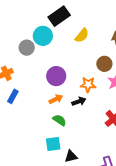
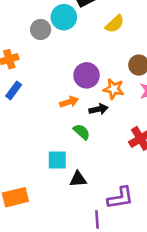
purple circle: (56, 76) -> (87, 75), moved
green semicircle: (60, 120) -> (82, 132), moved

